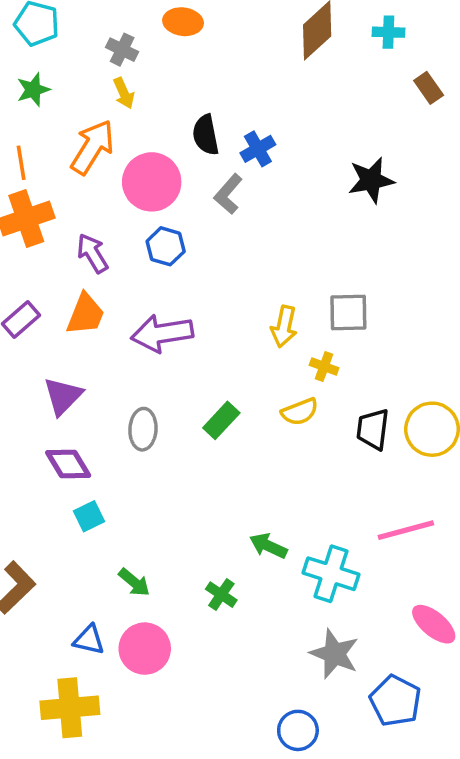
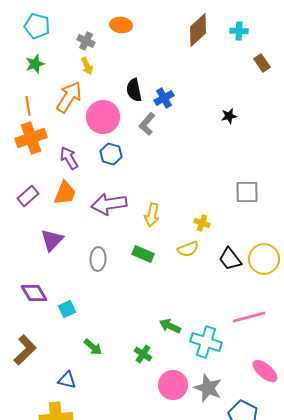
black star: (371, 180) -> (229, 116), size x0.6
gray square: (348, 312) -> (247, 192), moved
yellow arrow: (284, 326) -> (152, 215), moved
green rectangle: (221, 420) -> (143, 254), turned 70
black trapezoid: (373, 429) -> (230, 259), turned -45
purple diamond: (68, 464) -> (34, 293), moved
pink circle: (145, 649) -> (173, 385), moved

